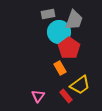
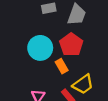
cyan circle: (59, 32) -> (40, 48), moved

